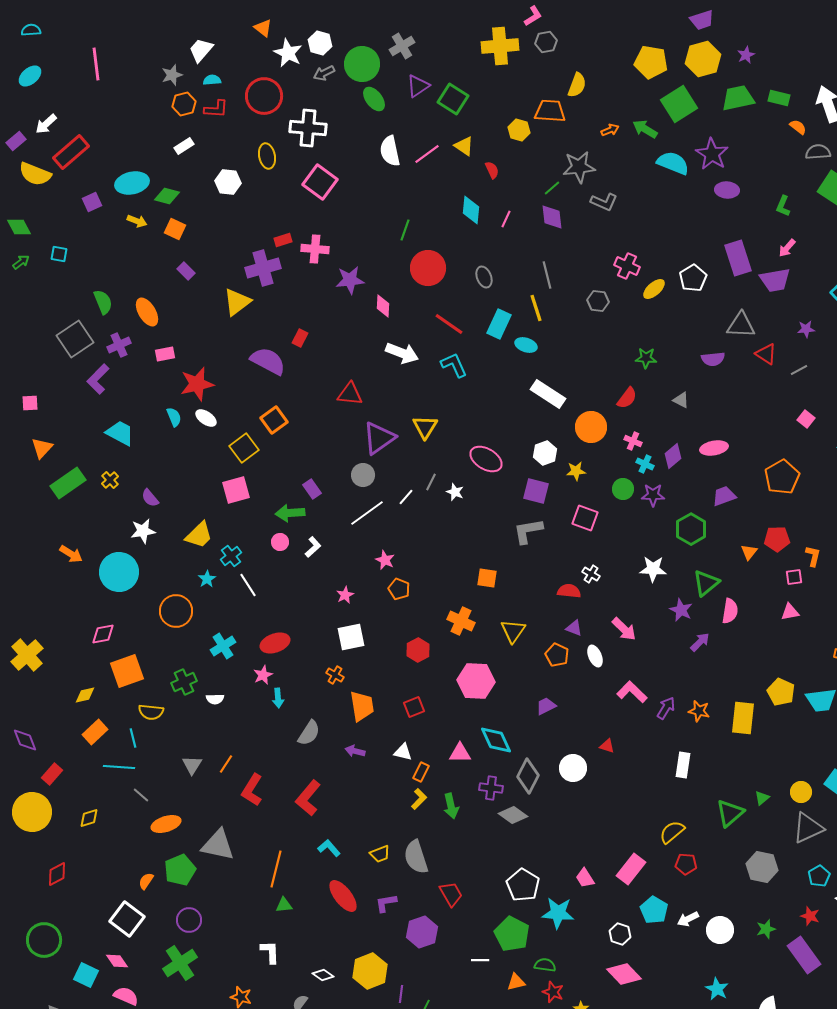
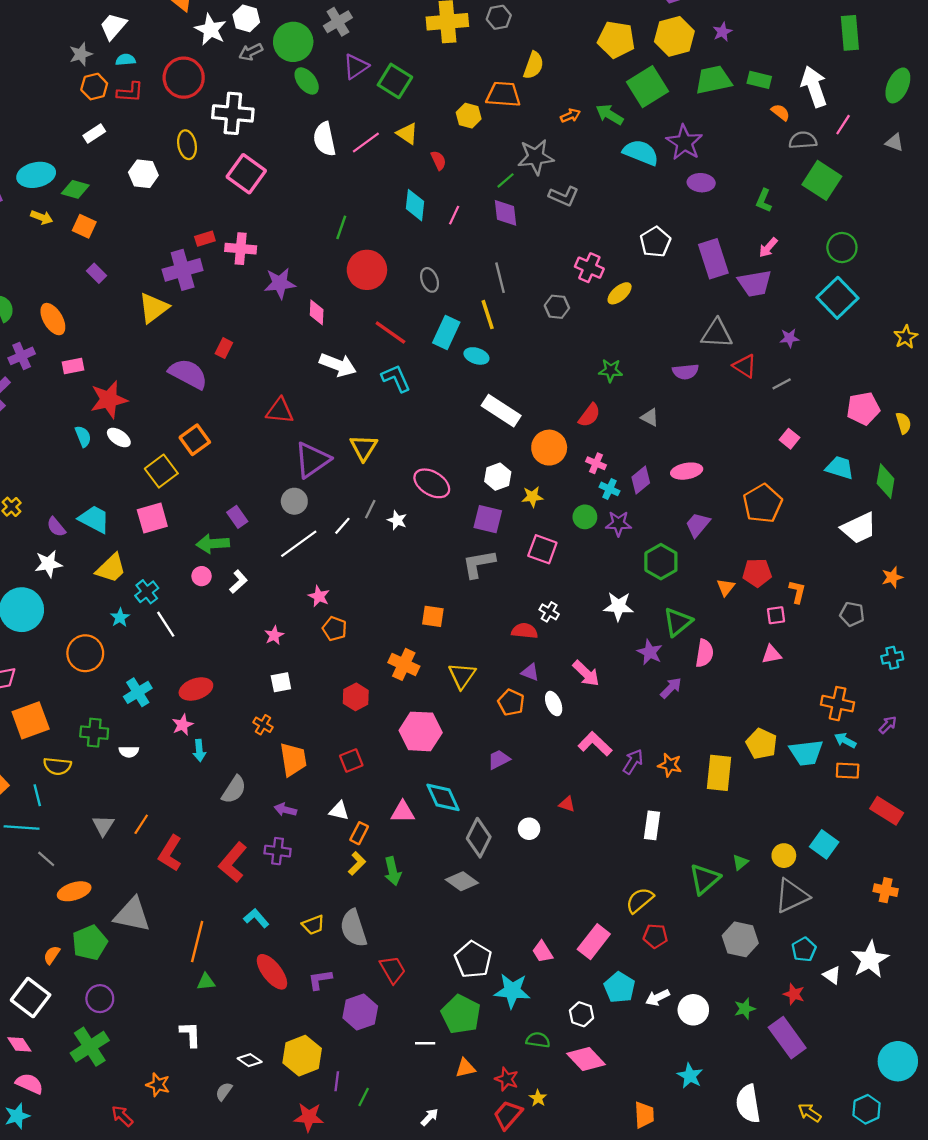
white pentagon: (693, 278) -> (655, 242), moved
cyan trapezoid: (120, 433) -> (94, 519), moved
purple trapezoid: (724, 496) -> (698, 525), turned -30
white square: (351, 637) -> (281, 682), size x0.7
green cross: (184, 682) -> (94, 733), turned 30
white circle: (573, 768) -> (529, 829), size x0.7
purple cross: (491, 788) -> (278, 851), moved
green semicircle: (545, 965) -> (538, 1040), moved

